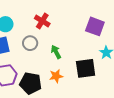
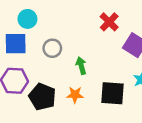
red cross: (42, 21) -> (109, 22), moved

